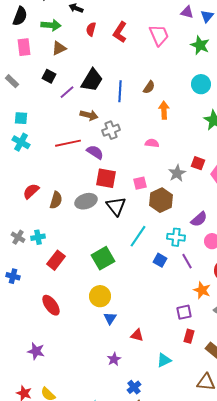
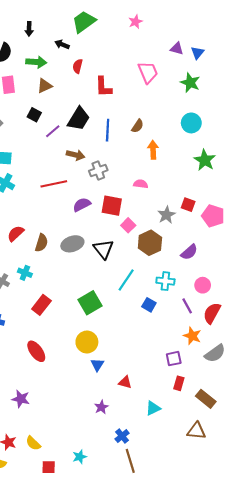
red L-shape: (120, 32) -> (103, 87), moved, turned -35
purple semicircle: (95, 152) -> (82, 205), moved, turned -60
red square: (106, 178) -> (112, 206), moved
pink square: (140, 183) -> (128, 225), turned -32
purple semicircle: (199, 219) -> (189, 252), moved
cyan cross: (38, 237) -> (25, 273), moved, turned 32
purple line: (187, 261) -> (187, 306), moved

